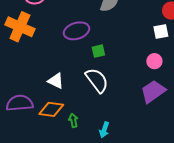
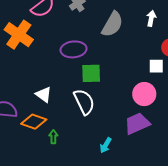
green square: (98, 51) -> (91, 73), size x1.5
pink circle: (154, 61) -> (144, 94), size x1.5
cyan arrow: (104, 130) -> (106, 145), moved

